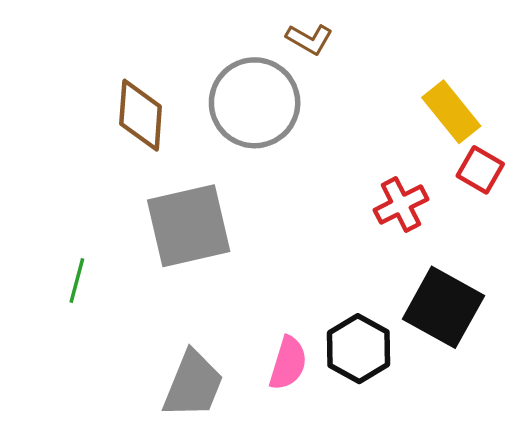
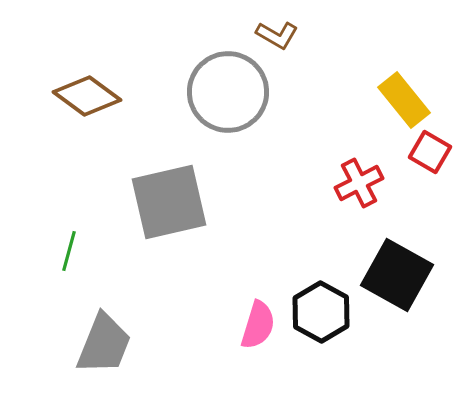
brown diamond: (141, 115) -> (87, 96), moved, turned -58
gray trapezoid: (193, 384) -> (104, 344), moved

